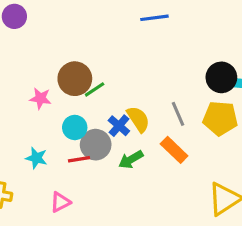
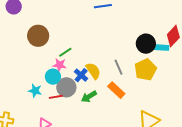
brown circle: (75, 79) -> (38, 36), moved
pink star: (40, 98) -> (60, 65), moved
yellow pentagon: (220, 118) -> (145, 70), turned -30
cyan star: (36, 158) -> (35, 91), moved

